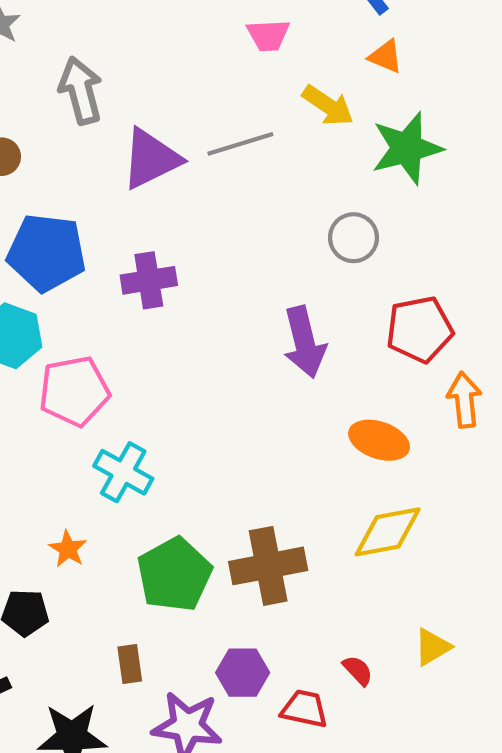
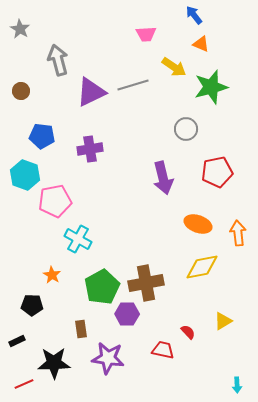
blue pentagon: (46, 253) -> (42, 136), size x0.7
orange arrow: (464, 400) -> (238, 233), moved
purple hexagon: (243, 673) -> (127, 314), moved

